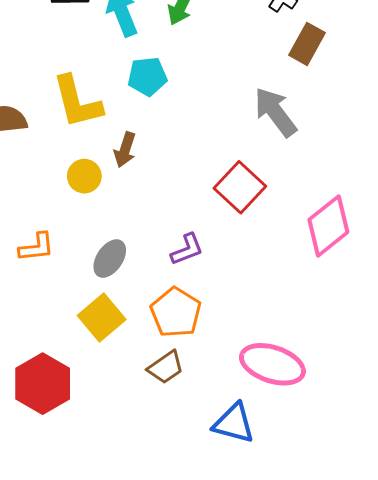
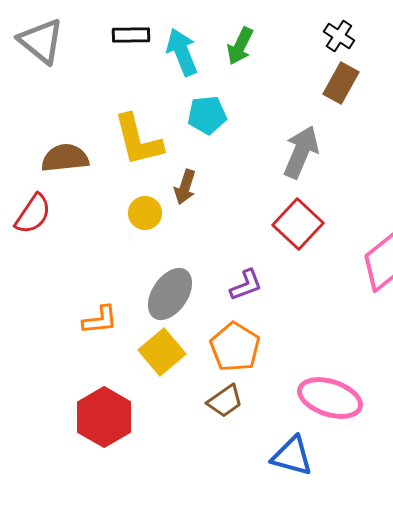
brown rectangle: (307, 44) -> (341, 83), moved
gray arrow: (275, 112) -> (301, 152), moved, turned 60
orange L-shape: (36, 247) -> (100, 320), moved
gray ellipse: (110, 258) -> (170, 294), size x1.4

